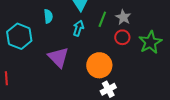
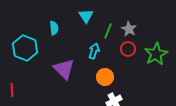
cyan arrow: (78, 28) -> (94, 51), moved
orange circle: (99, 65) -> (105, 77), size x0.7

